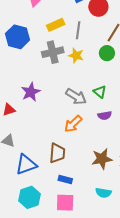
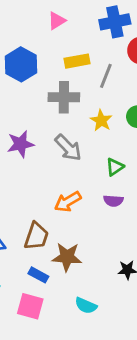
yellow star: (76, 55) -> (101, 121), moved
green triangle: (100, 92) -> (115, 167), turned 32
gray arrow: (76, 97) -> (68, 148), moved
brown star: (102, 159) -> (67, 257), moved

